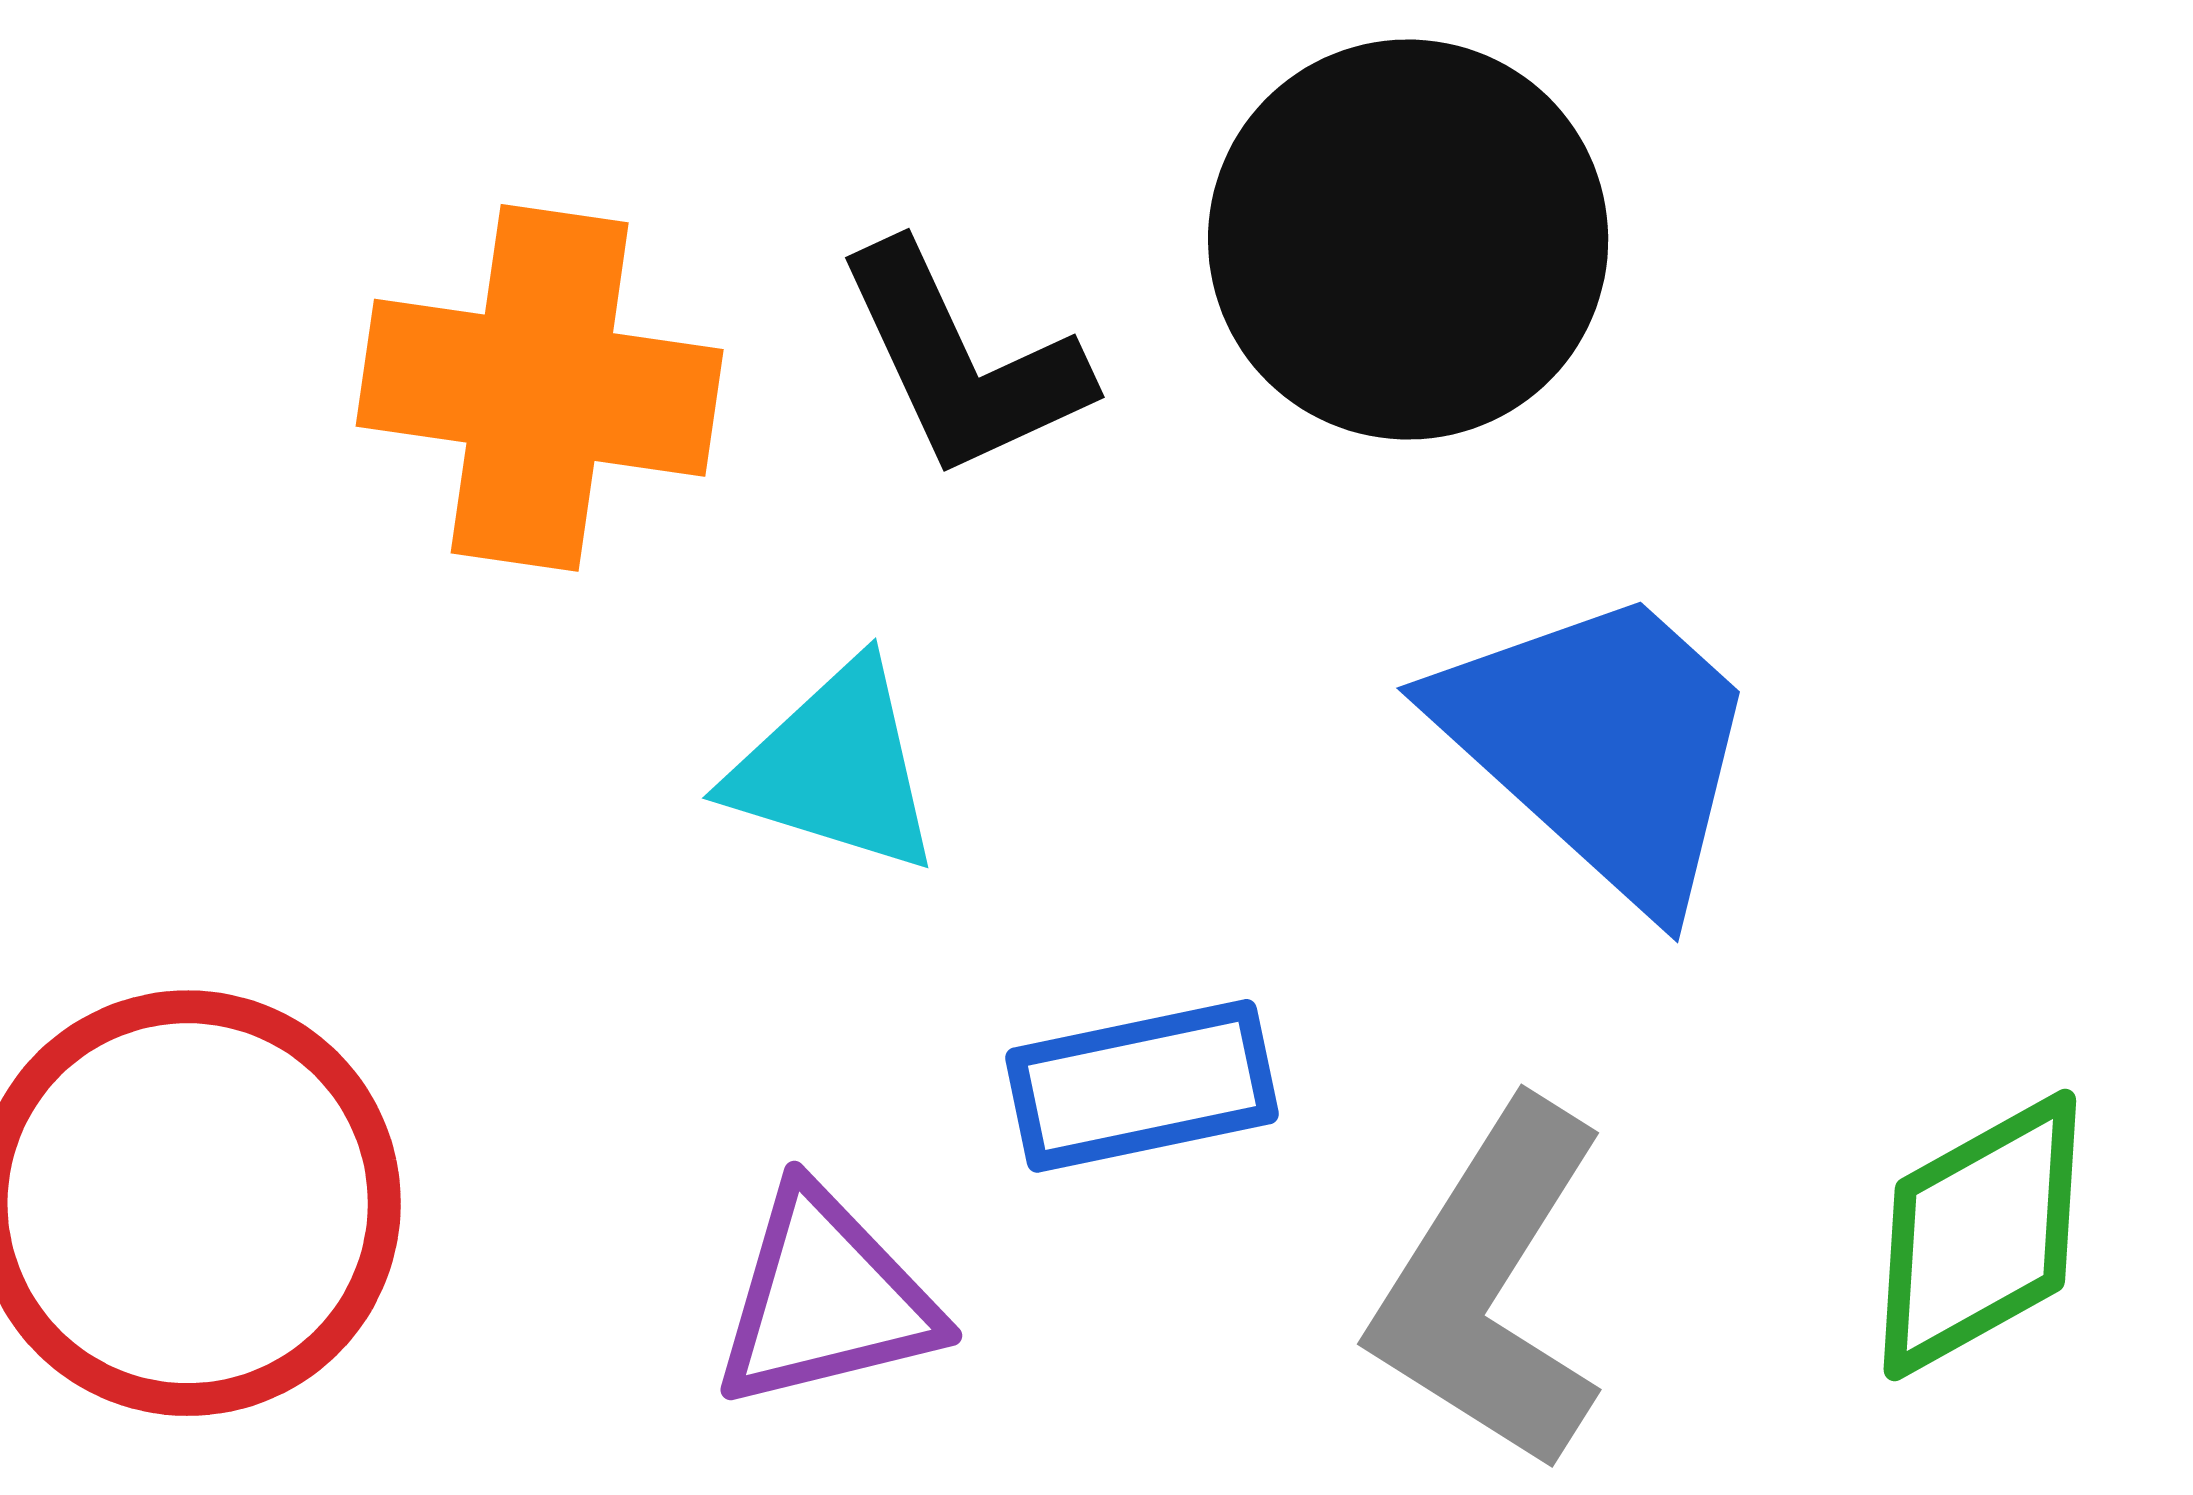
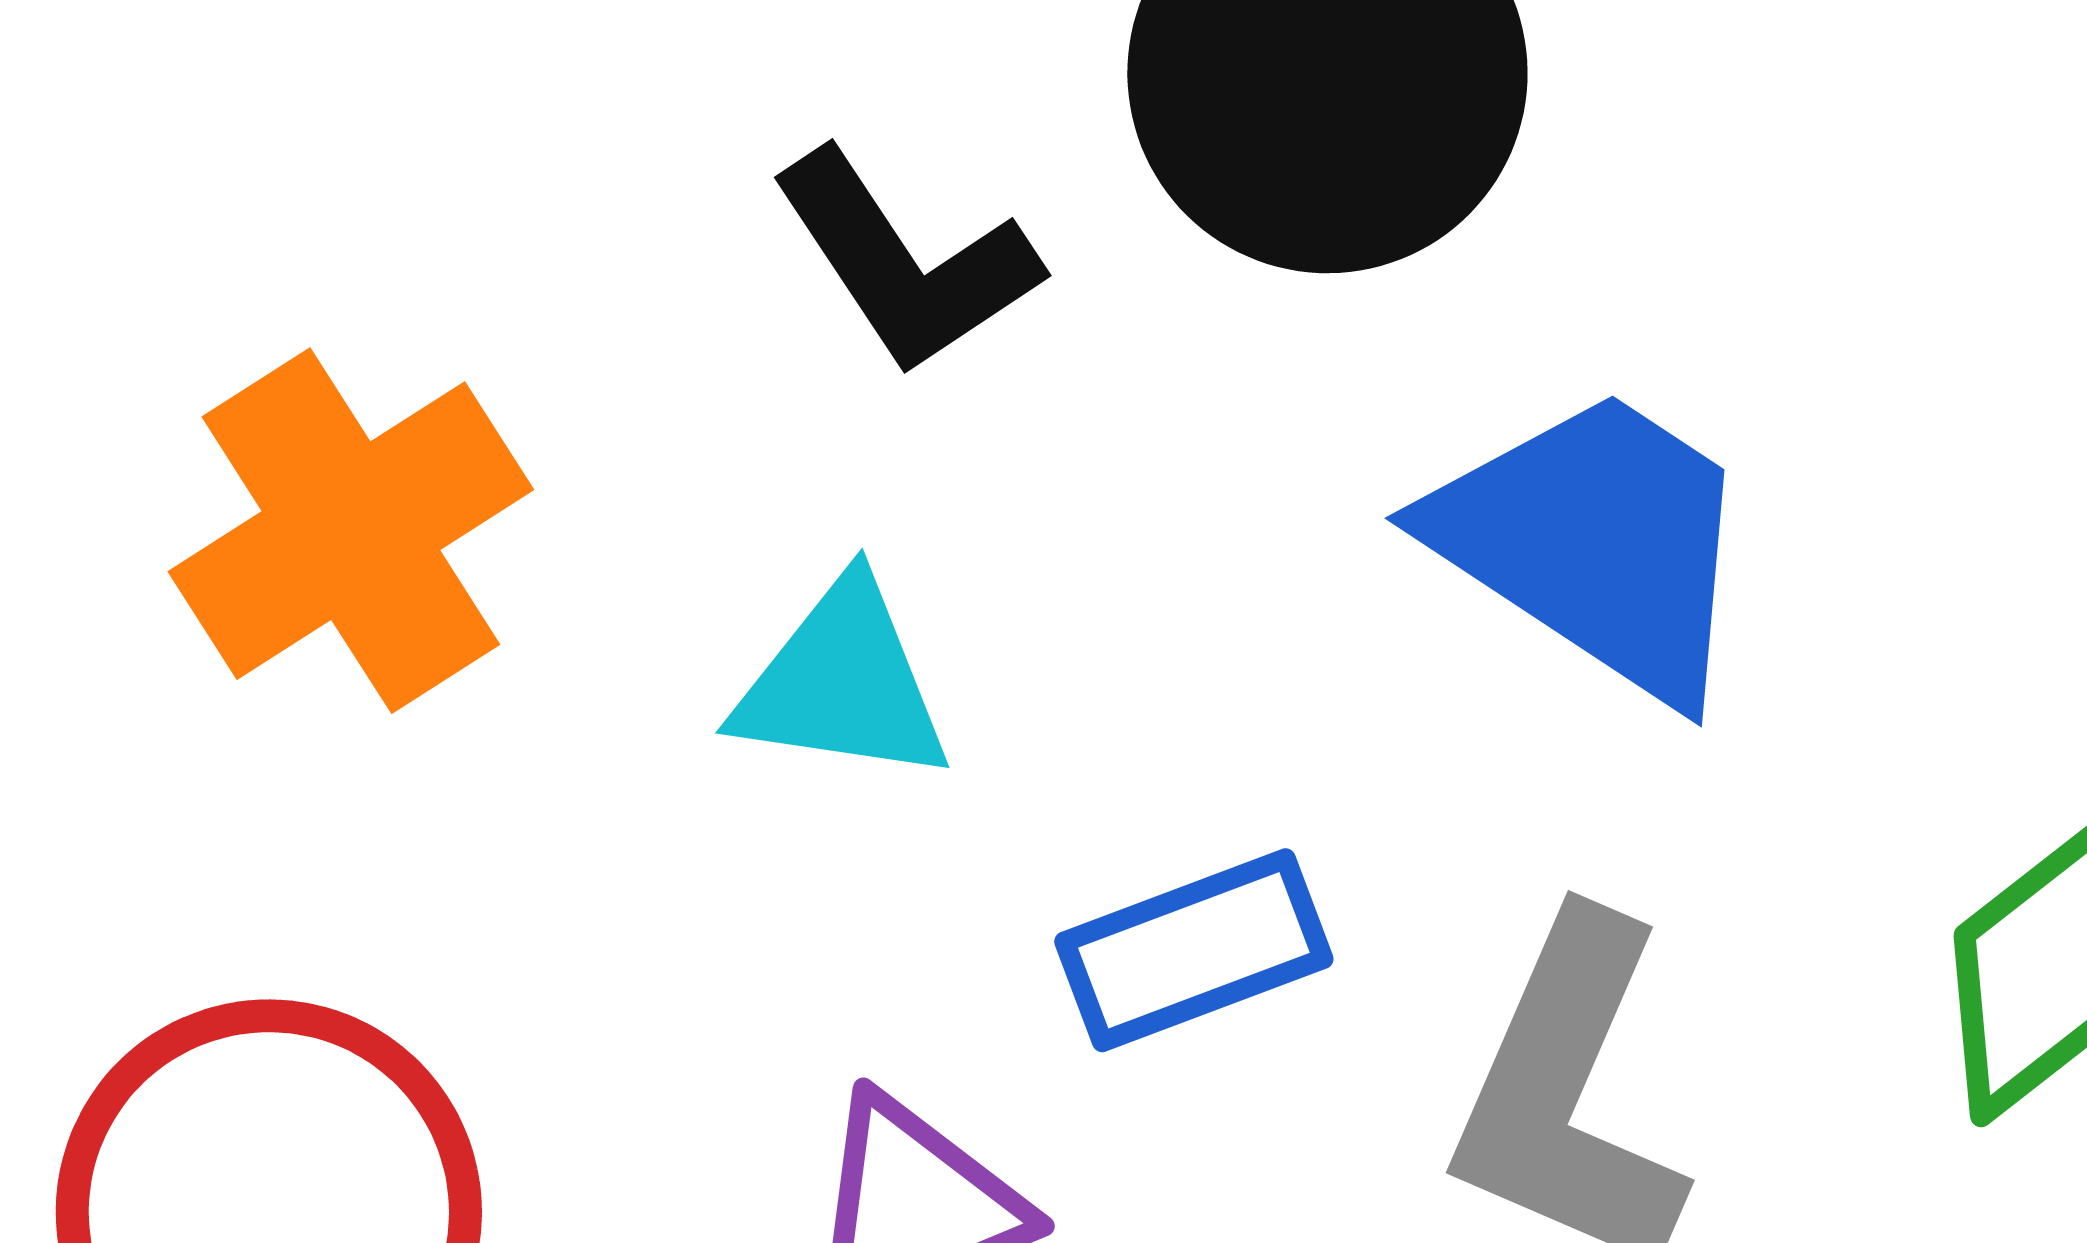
orange cross: (540, 388) -> (351, 531), moved, turned -32

